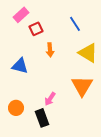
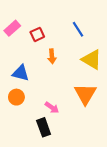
pink rectangle: (21, 15) -> (12, 28), moved
pink arrow: (50, 99) -> (52, 108), turned -88
orange circle: (16, 108) -> (16, 97), moved

